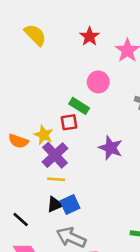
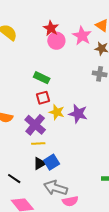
pink circle: (98, 82) -> (56, 41), moved
green rectangle: (79, 106) -> (42, 78), moved
yellow star: (44, 135) -> (57, 112), moved

